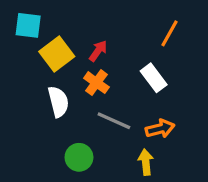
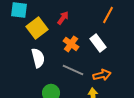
red arrow: (98, 51) -> (63, 18), moved
orange cross: (96, 83) -> (71, 44), moved

